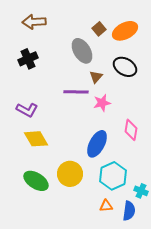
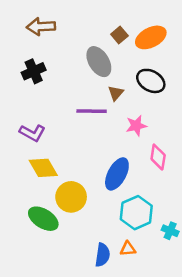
pink star: (102, 103) -> (136, 126), moved
yellow circle: (70, 174) -> (71, 197), moved
blue semicircle: (129, 211) -> (102, 255), moved

